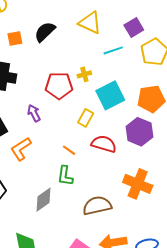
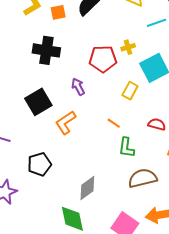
red semicircle: (104, 144) -> (157, 124), moved, size x0.7
green L-shape: (65, 176) -> (126, 148), moved
gray diamond: (43, 200) -> (87, 188), moved

